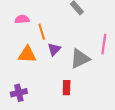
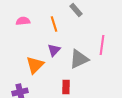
orange line: (42, 32) -> (54, 24), moved
orange triangle: (27, 54) -> (35, 65), moved, turned -48

